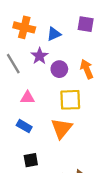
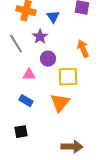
blue triangle: (54, 34) -> (53, 17), turned -40
purple circle: (59, 69) -> (48, 59), moved
black square: (31, 160) -> (21, 132), moved

